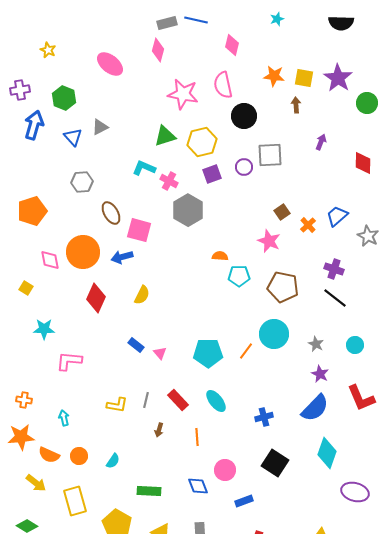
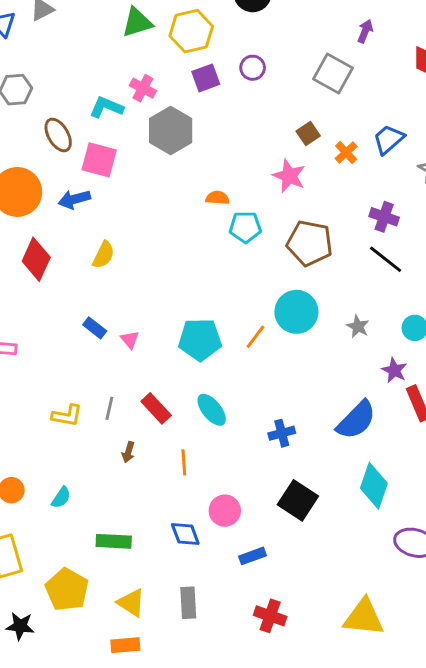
gray square: (270, 155) -> (333, 74), moved, turned 32
cyan L-shape: (144, 168) -> (106, 107), moved
purple star: (320, 374) -> (394, 370), moved

